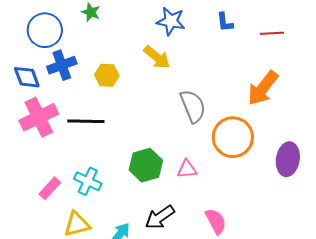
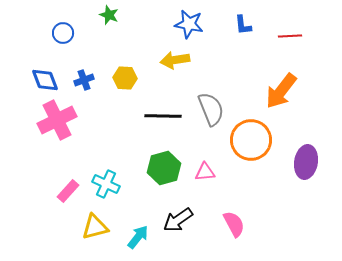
blue circle: (45, 30) -> (63, 33), size x0.6
yellow arrow: (157, 57) -> (175, 60), turned 132
blue cross: (62, 65) -> (84, 80), moved, size x0.7
black line: (86, 121) -> (163, 116), moved

